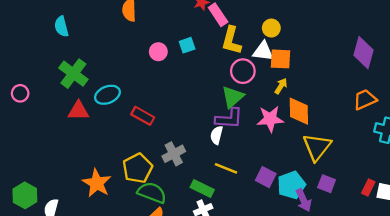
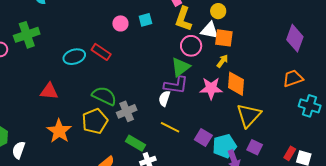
green cross: (73, 74) -> (27, 35), moved, turned 30
red triangle: (79, 111) -> (49, 91), moved
red rectangle: (143, 116) -> (101, 52), moved
green rectangle: (202, 189) -> (135, 143), moved
green semicircle: (152, 193) -> (104, 96), moved

